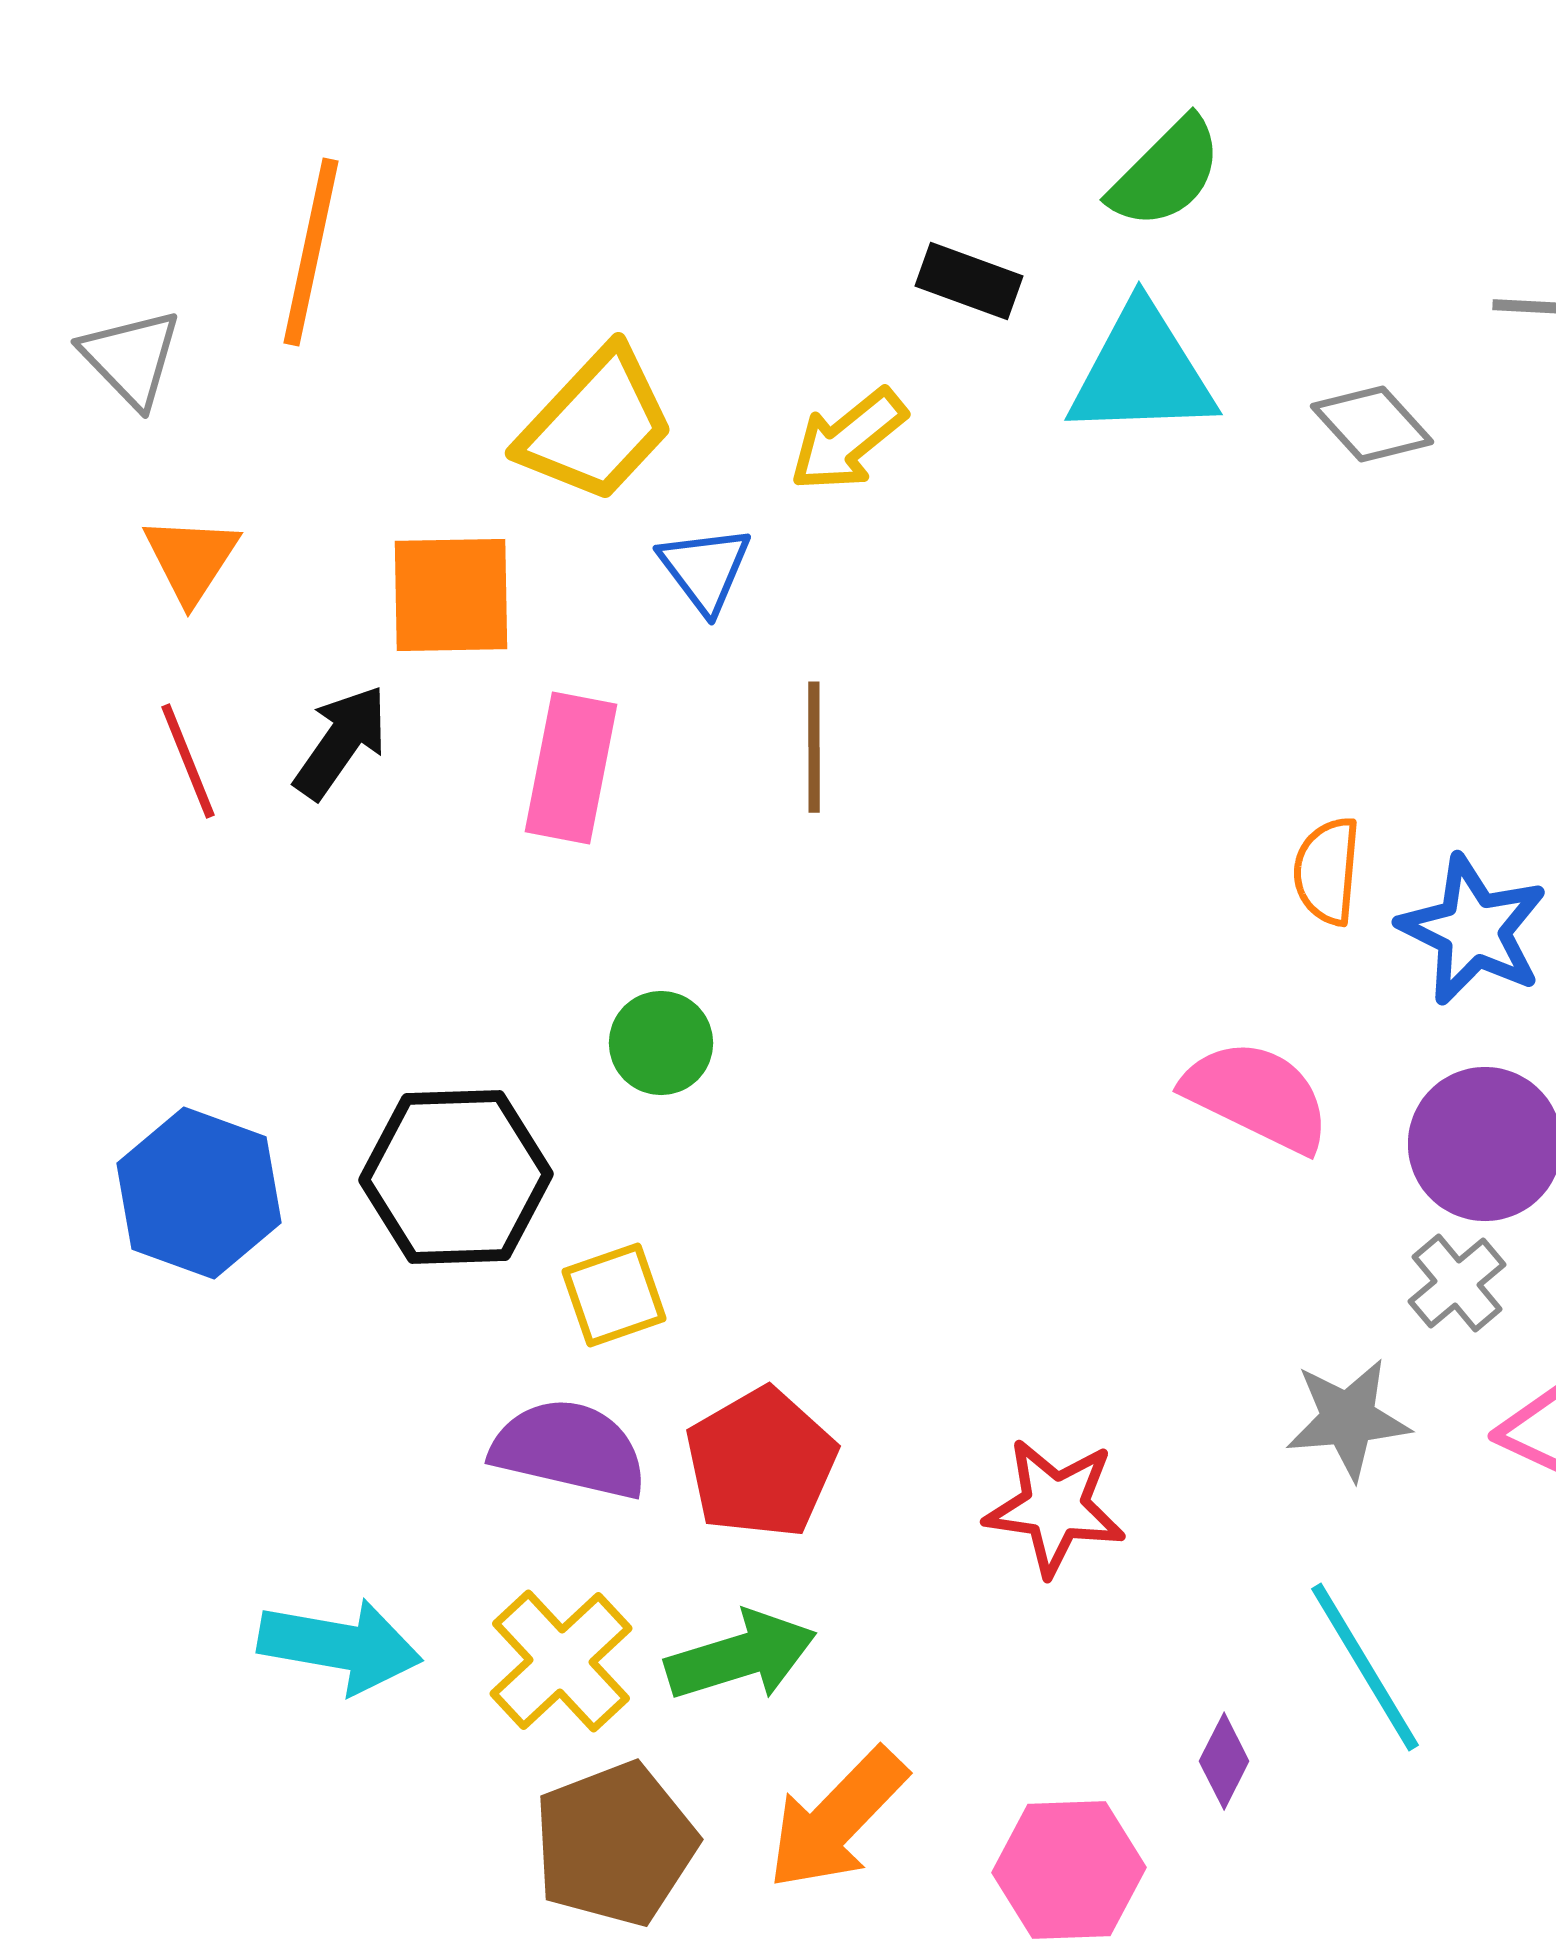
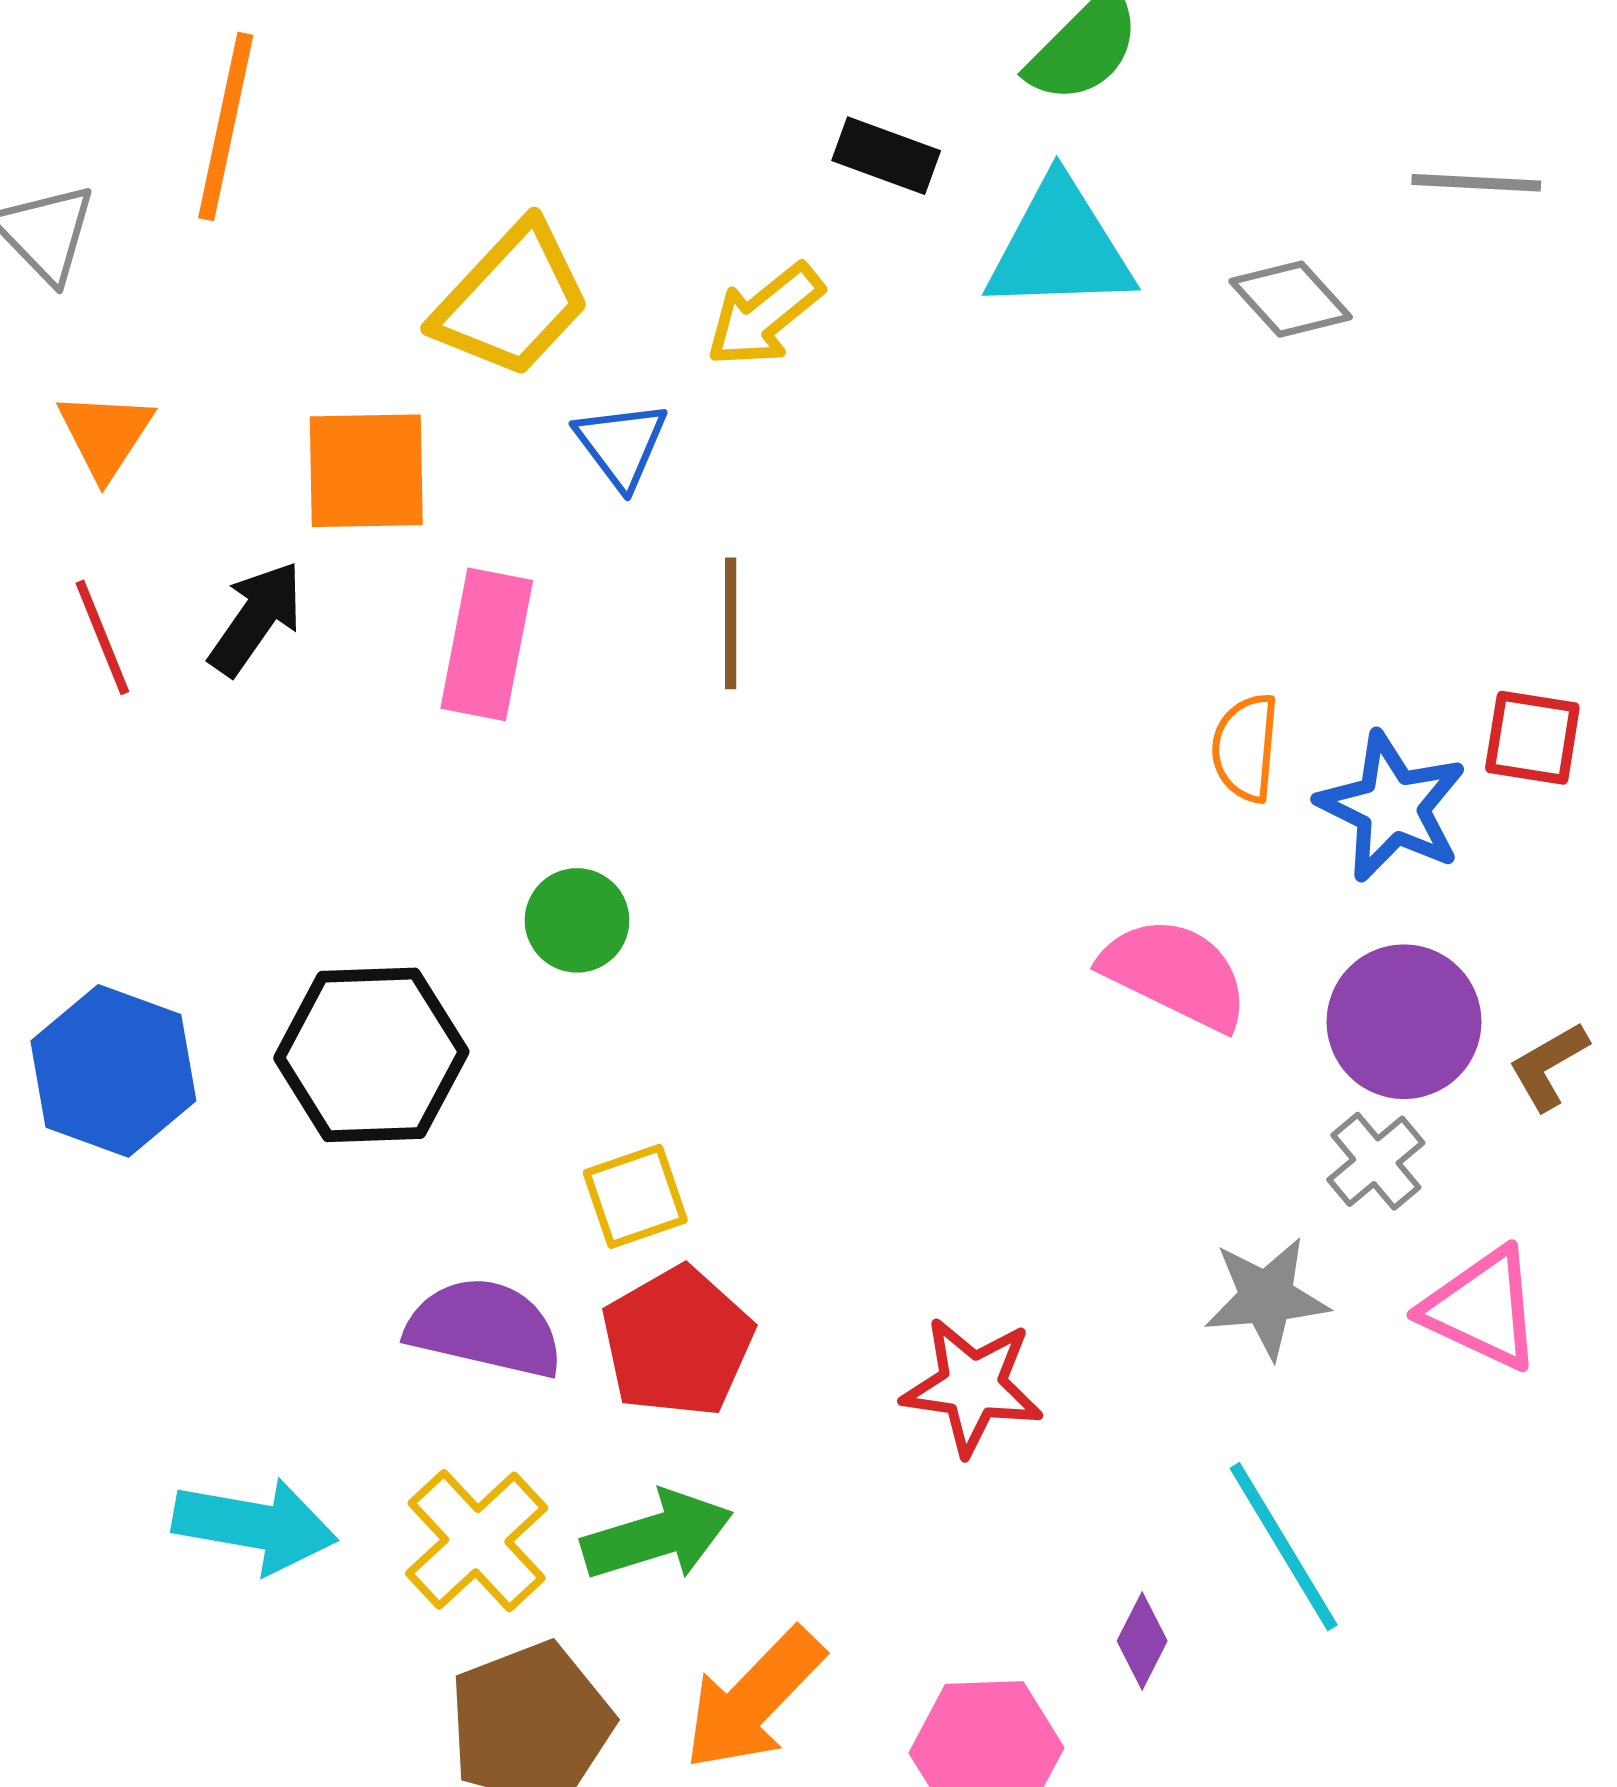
yellow square: (614, 1295) -> (635, 1196), moved

